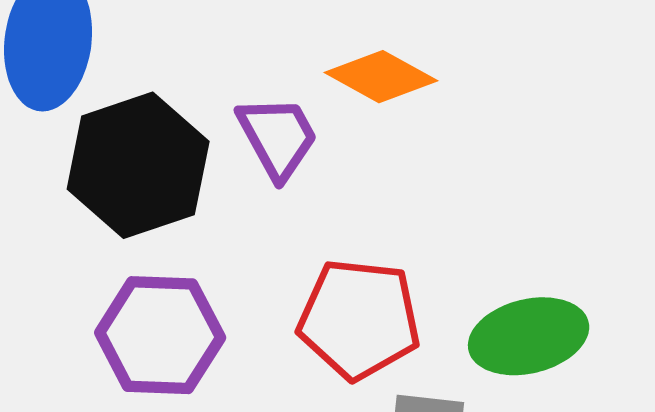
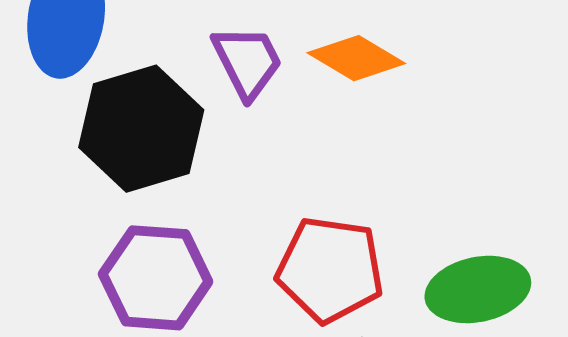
purple trapezoid: (278, 137) -> (247, 62), moved

